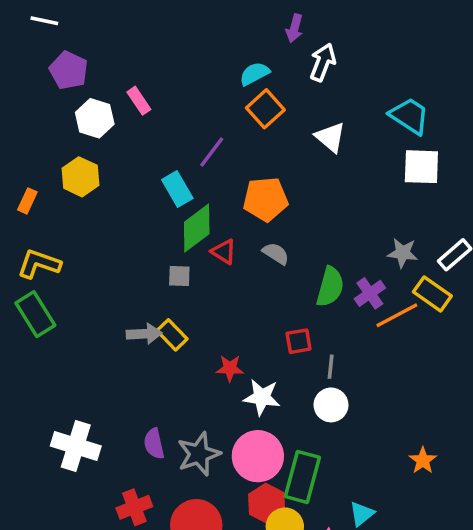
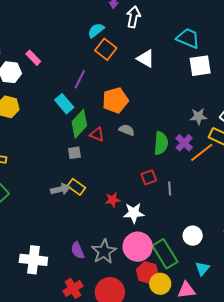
white circle: (331, 405) -> (193, 236), moved
green rectangle: (302, 477) -> (165, 254), turned -36

